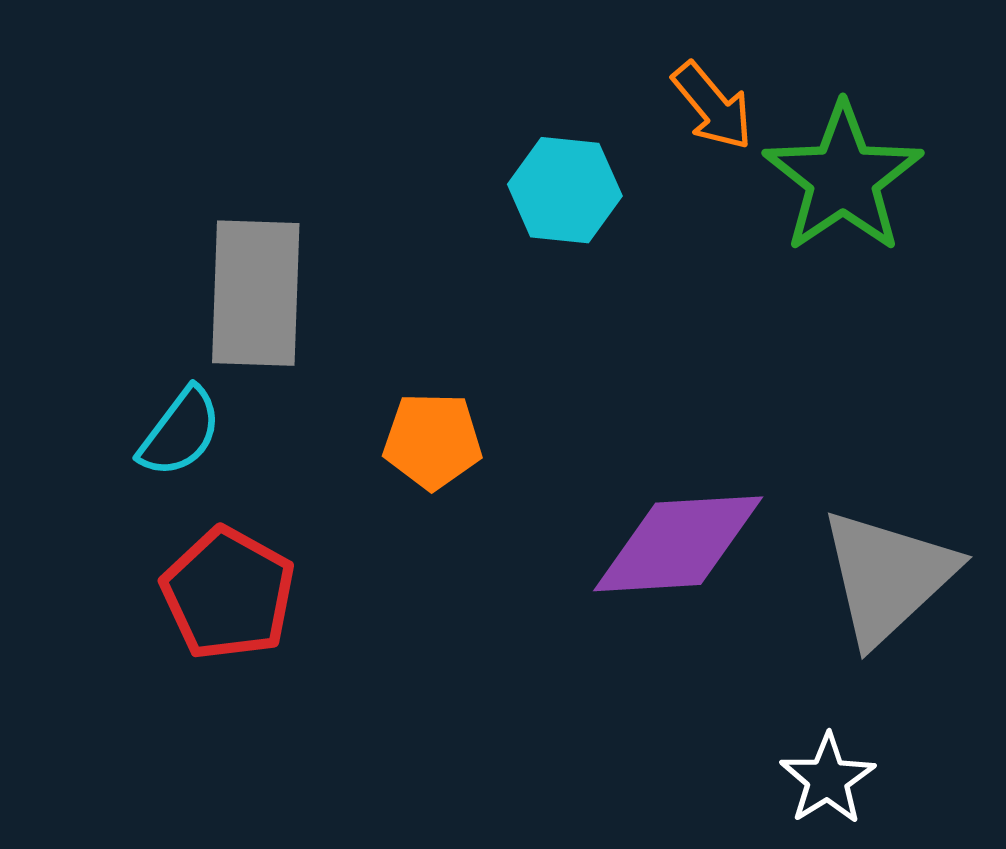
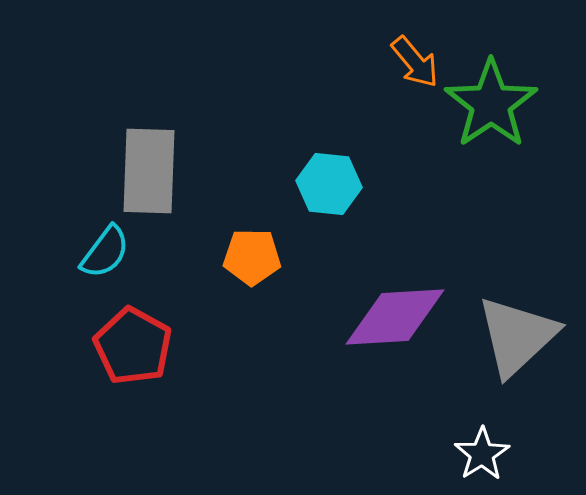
cyan hexagon: (565, 190) -> (329, 184), moved

